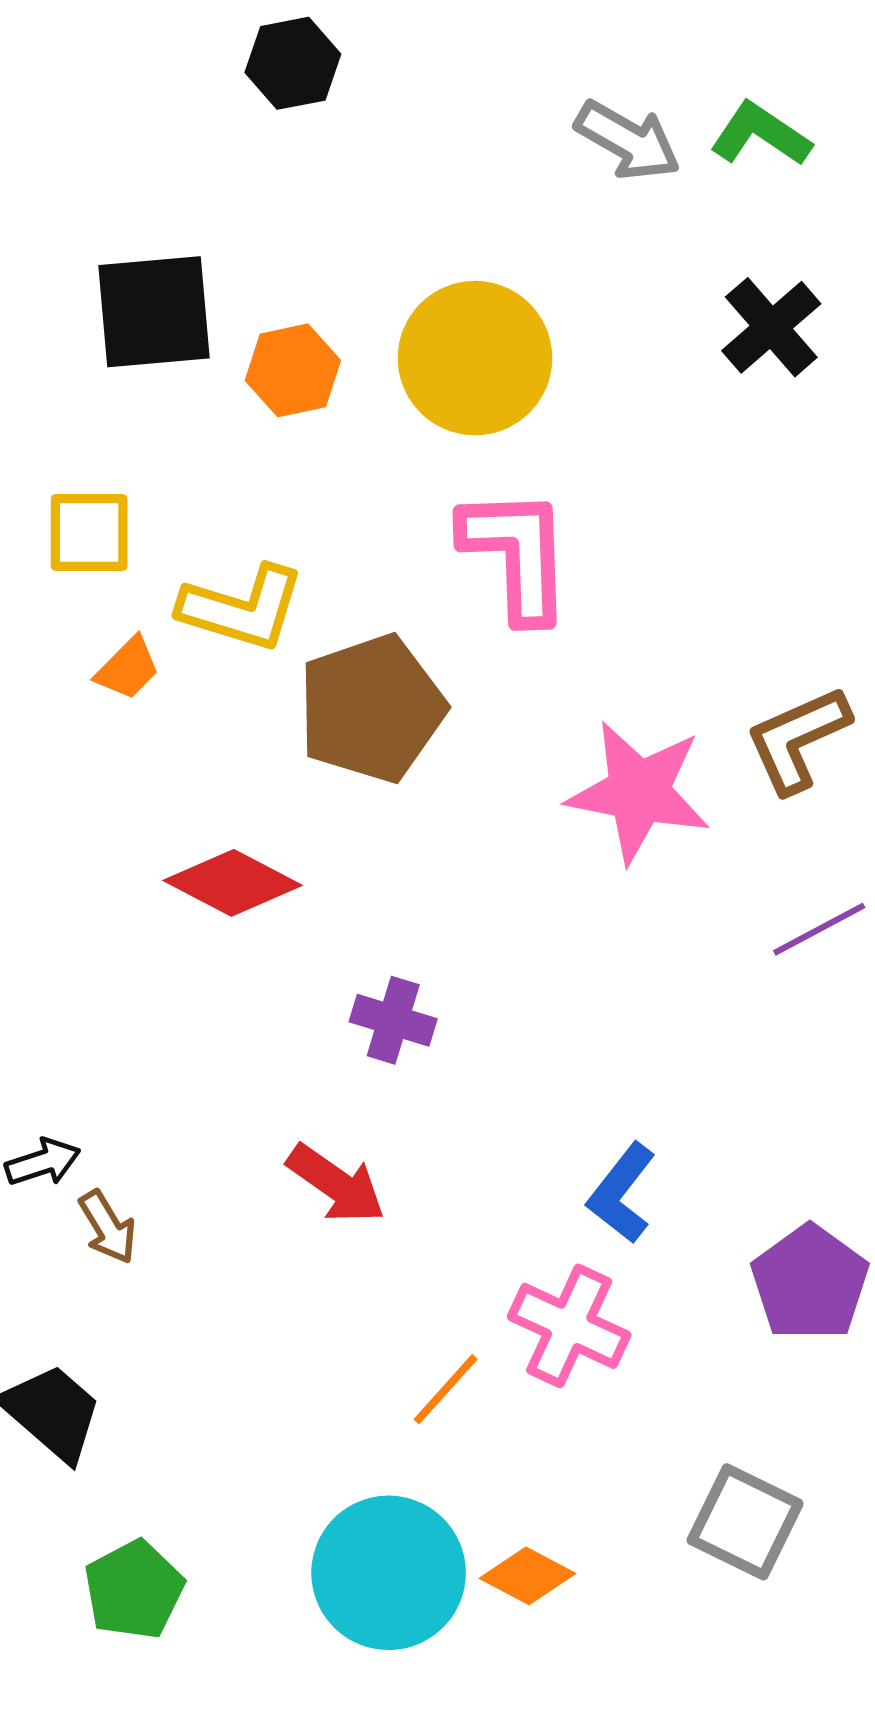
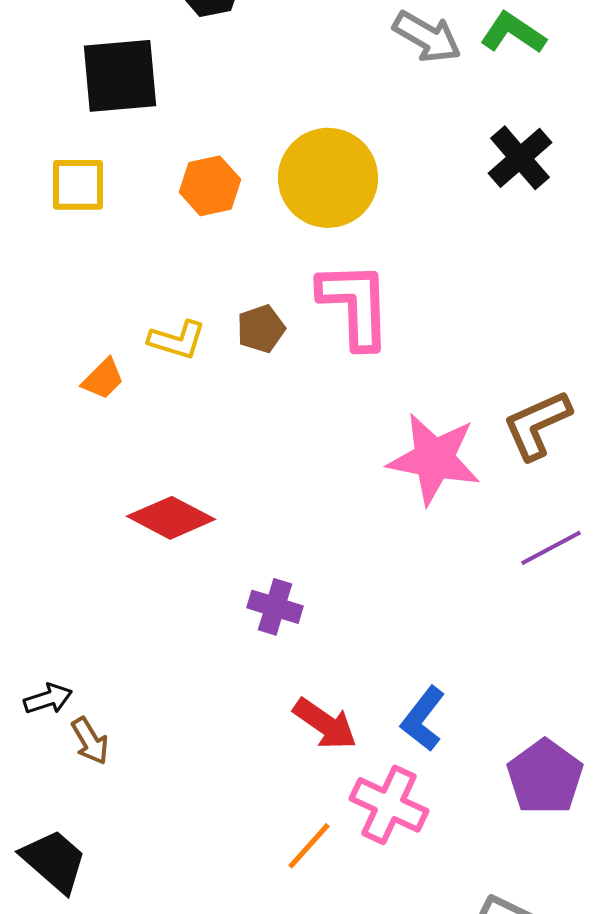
black square: (154, 312) -> (120, 76), moved
yellow square: (89, 533) -> (78, 185), moved
yellow L-shape: (242, 608) -> (177, 340), size x0.7
brown pentagon: (372, 708) -> (261, 329), moved, size x0.5
red arrow: (336, 1184) -> (325, 724), moved

